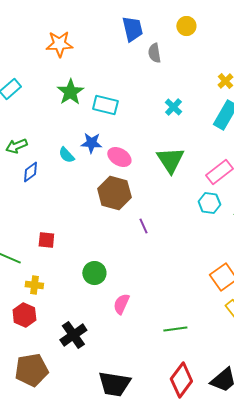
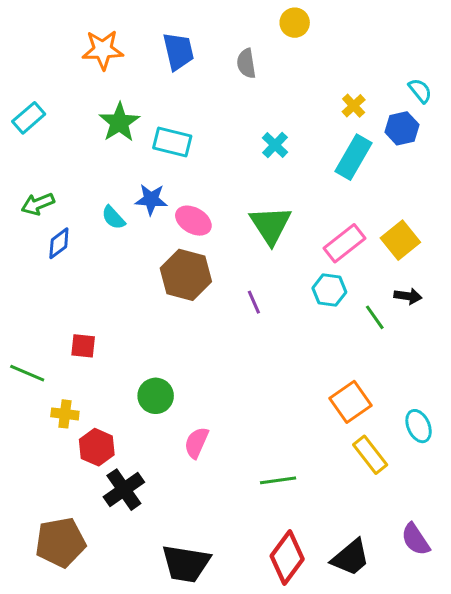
blue trapezoid: (132, 29) -> (178, 51), moved
purple line: (143, 226) -> (254, 302), moved
red hexagon: (24, 315) -> (97, 447), moved

